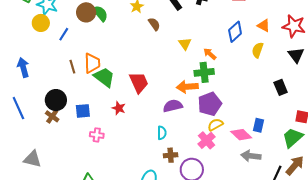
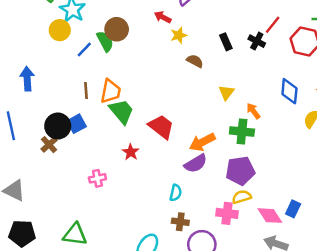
green semicircle: (100, 13) -> (105, 41), moved
brown semicircle: (154, 24) -> (195, 61), turned -40
blue diamond: (235, 32) -> (289, 91), turned -55
red trapezoid: (139, 82) -> (161, 127), turned -40
orange arrow: (187, 87) -> (202, 142), moved, turned -35
purple semicircle: (173, 106) -> (196, 163), turned 150
blue square: (83, 111) -> (77, 124), moved, turned -35
pink cross: (97, 135) -> (97, 178), turned -32
pink cross: (207, 140) -> (227, 213), turned 36

